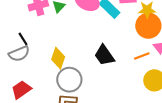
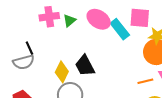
black trapezoid: (104, 55) -> (85, 66), moved

